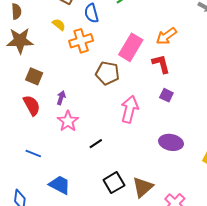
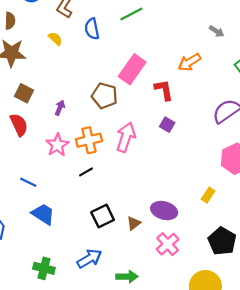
orange arrow: (166, 36) -> (189, 62), moved
orange cross: (81, 41) -> (89, 140), moved
purple arrow: (61, 98) -> (60, 108), moved
purple ellipse: (171, 142) -> (164, 211), moved
blue line: (33, 153) -> (28, 182), moved
brown triangle: (143, 187) -> (134, 223), size x0.6

